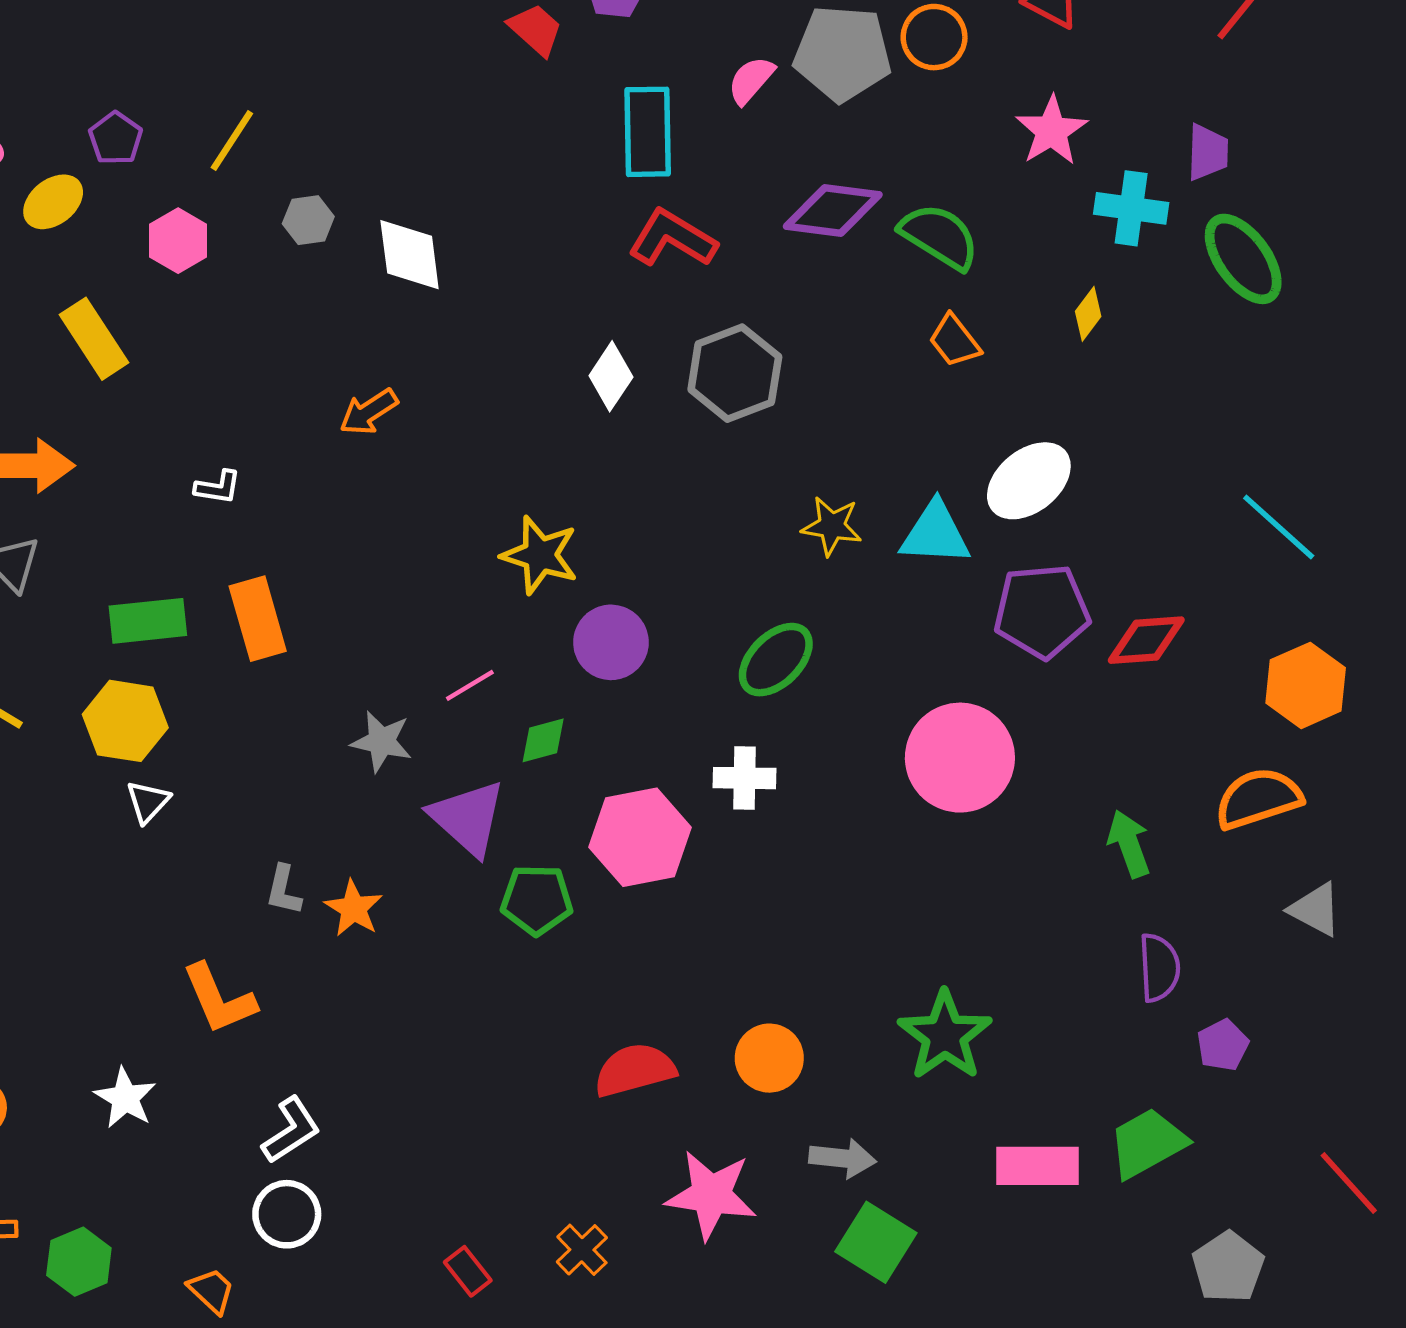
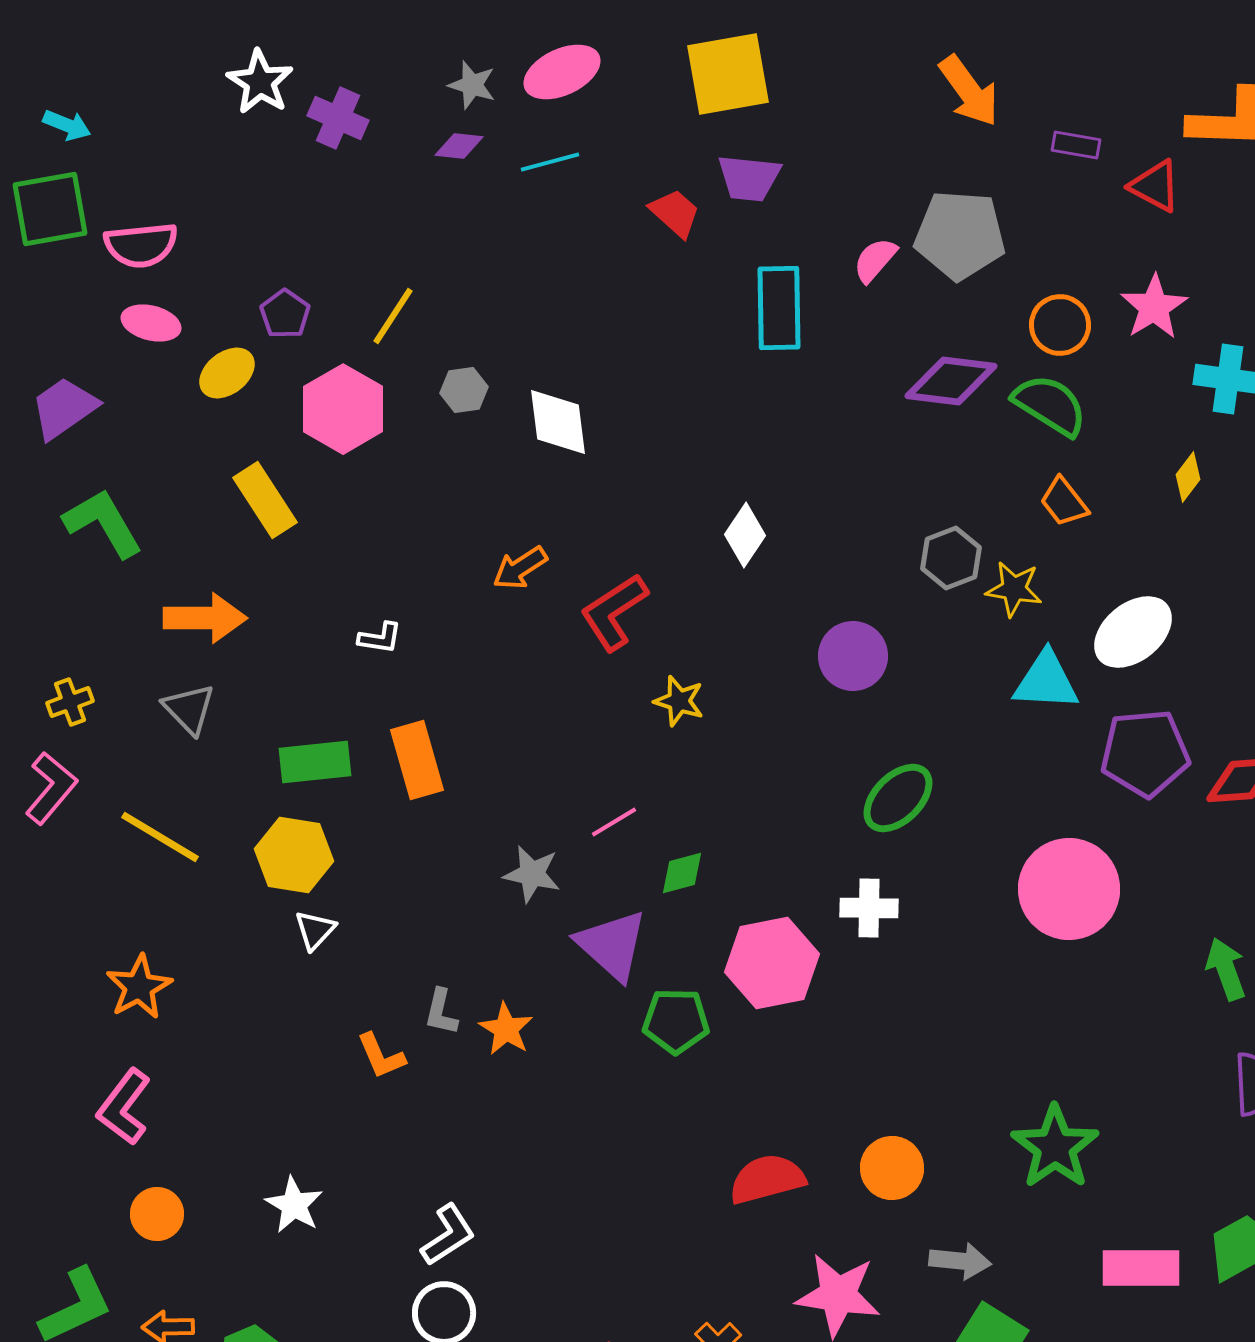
orange circle: (934, 37) -> (1060, 325), moved
red L-shape: (672, 238) -> (614, 612), moved, turned -64
pink hexagon: (178, 241) -> (343, 409), size x1.5
gray hexagon: (735, 373) -> (951, 558), moved, size x0.7
yellow star: (832, 526) -> (1014, 589), moved
yellow star: (540, 555) -> (679, 701), size x0.7
purple circle: (611, 642) -> (853, 656), moved
orange L-shape: (219, 999) -> (381, 1056), moved, size x0.7

